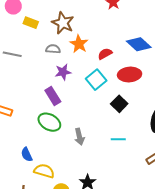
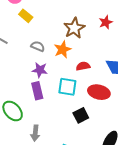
brown star: (63, 23) -> (74, 28), moved
cyan square: (96, 80) -> (67, 87), turned 30
purple rectangle: (53, 96) -> (37, 91), moved

